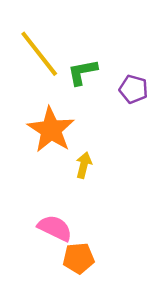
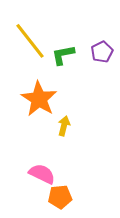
purple pentagon: (134, 89) -> (102, 52), moved, turned 30

